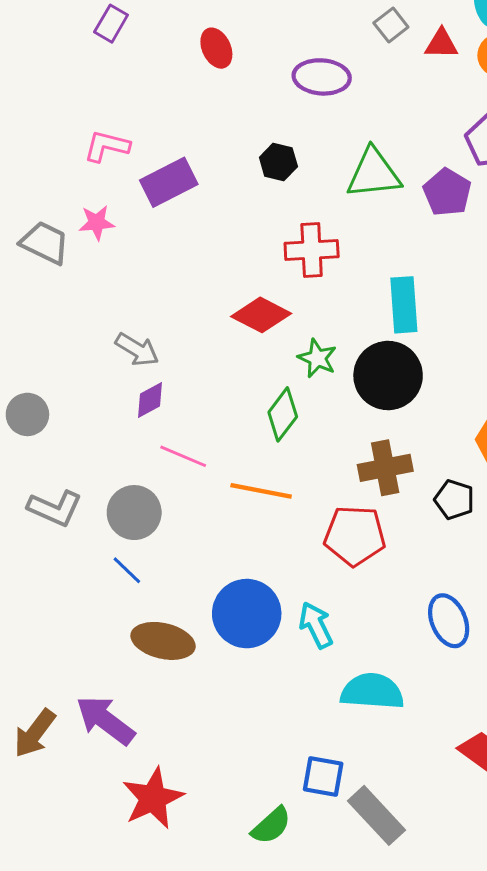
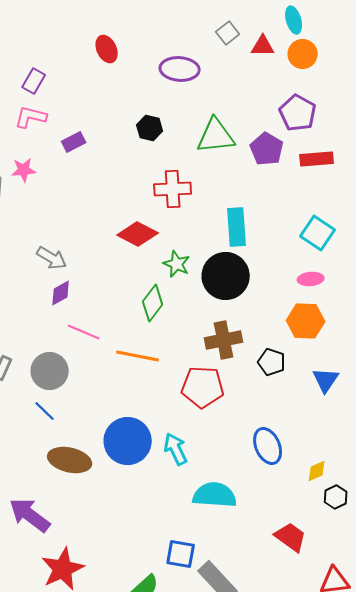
purple rectangle: (111, 24) -> (34, 81), moved
purple rectangle: (169, 182) -> (74, 142), size x0.6

